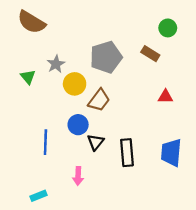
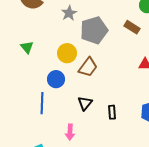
gray star: (56, 64) -> (69, 13), moved
blue circle: (78, 125) -> (56, 79), moved
black rectangle: (127, 153) -> (112, 112), size x0.6

